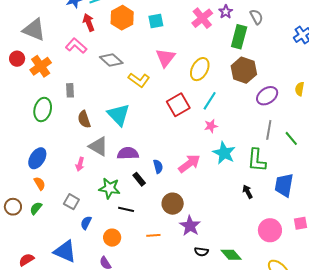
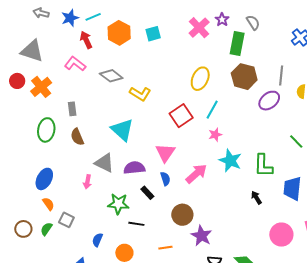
pink triangle: (165, 58) -> (165, 153), moved
brown semicircle: (84, 119) -> (77, 137), moved
gray line: (269, 130) -> (281, 76), moved
gray square: (71, 202) -> (66, 220), moved

